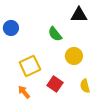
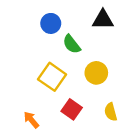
blue circle: (11, 28) -> (51, 23), moved
yellow square: (30, 66) -> (52, 77), moved, turned -30

